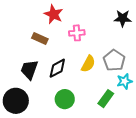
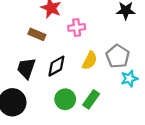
green rectangle: (106, 99) -> (91, 99), moved

